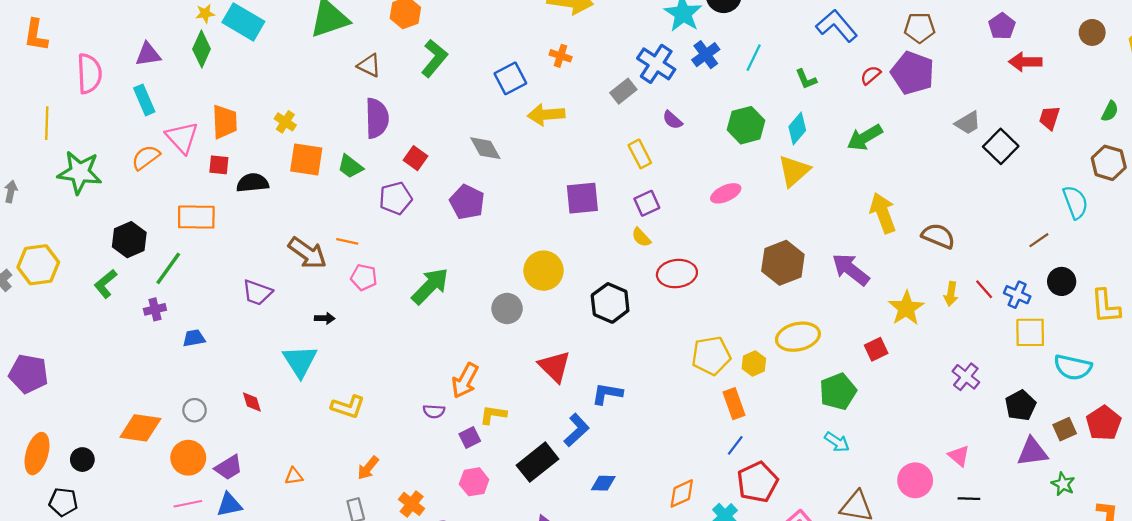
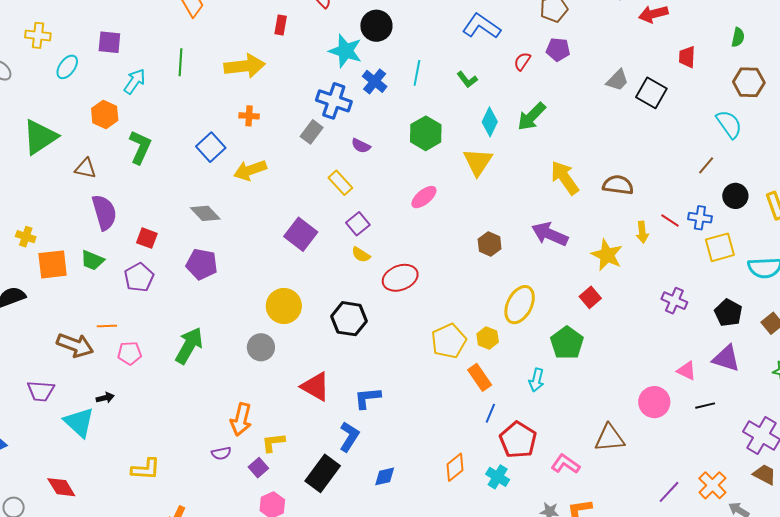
purple pentagon: (913, 73) -> (558, 50), size x0.6
cyan diamond: (797, 129) -> (490, 122), moved
purple square: (582, 198) -> (301, 234), turned -32
brown hexagon: (783, 263) -> (490, 244), size x0.6
yellow ellipse: (798, 337) -> (520, 305), turned -36
cyan triangle: (300, 361) -> (79, 422), moved
red diamond: (252, 402) -> (61, 487), size x1.4
cyan arrow: (837, 442) -> (536, 380), moved, turned 85
purple triangle: (1032, 452) -> (726, 358), moved, turned 40

